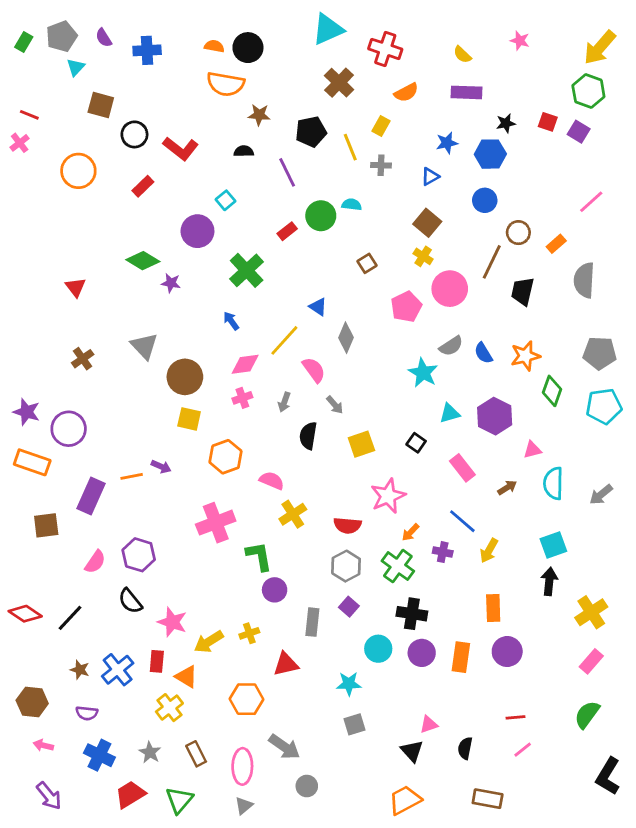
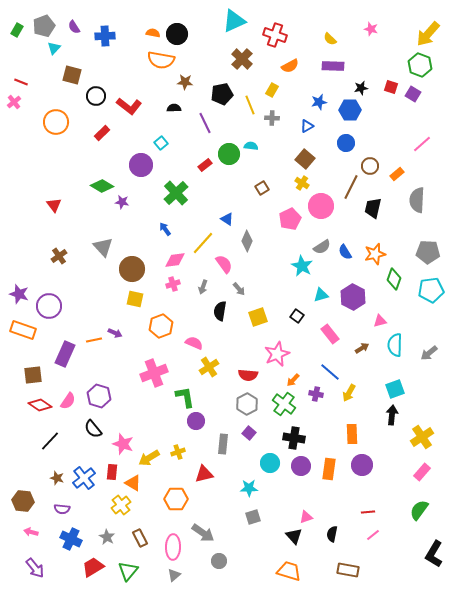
red diamond: (25, 614) -> (40, 405), moved
orange trapezoid: (405, 800) -> (289, 571), turned 45

